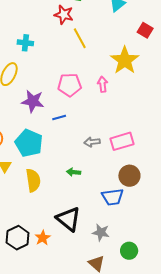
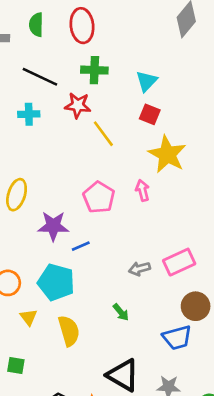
red square: (145, 30) -> (150, 114), moved
cyan cross: (25, 43) -> (29, 114), moved
pink pentagon: (70, 85) -> (99, 197), turned -30
blue line: (59, 117) -> (81, 246), moved
green arrow: (74, 172) -> (121, 312), turned -128

